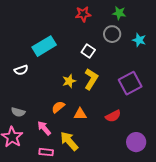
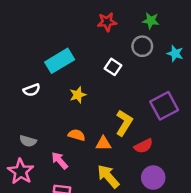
yellow L-shape: (91, 79) -> (124, 123), moved
yellow star: (69, 81) -> (78, 95), moved
orange semicircle: (58, 107) -> (77, 135), turned 56
yellow arrow: (69, 141) -> (108, 176), moved
purple circle: (136, 142) -> (153, 178), moved

